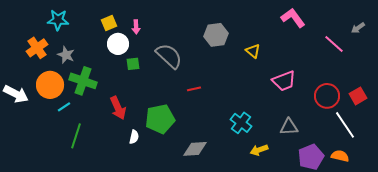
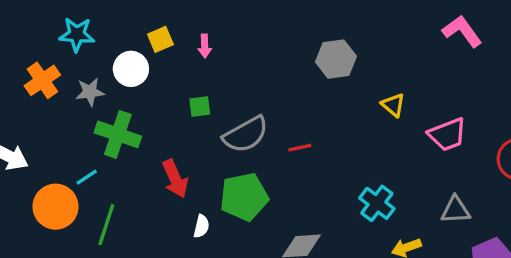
white circle: (118, 44) -> (131, 69), moved
yellow triangle: (253, 51) -> (393, 105), moved
gray star: (66, 55) -> (90, 92), turned -30
gray semicircle: (169, 56) -> (246, 134), moved, turned 108
orange circle: (50, 85) -> (56, 207), moved

